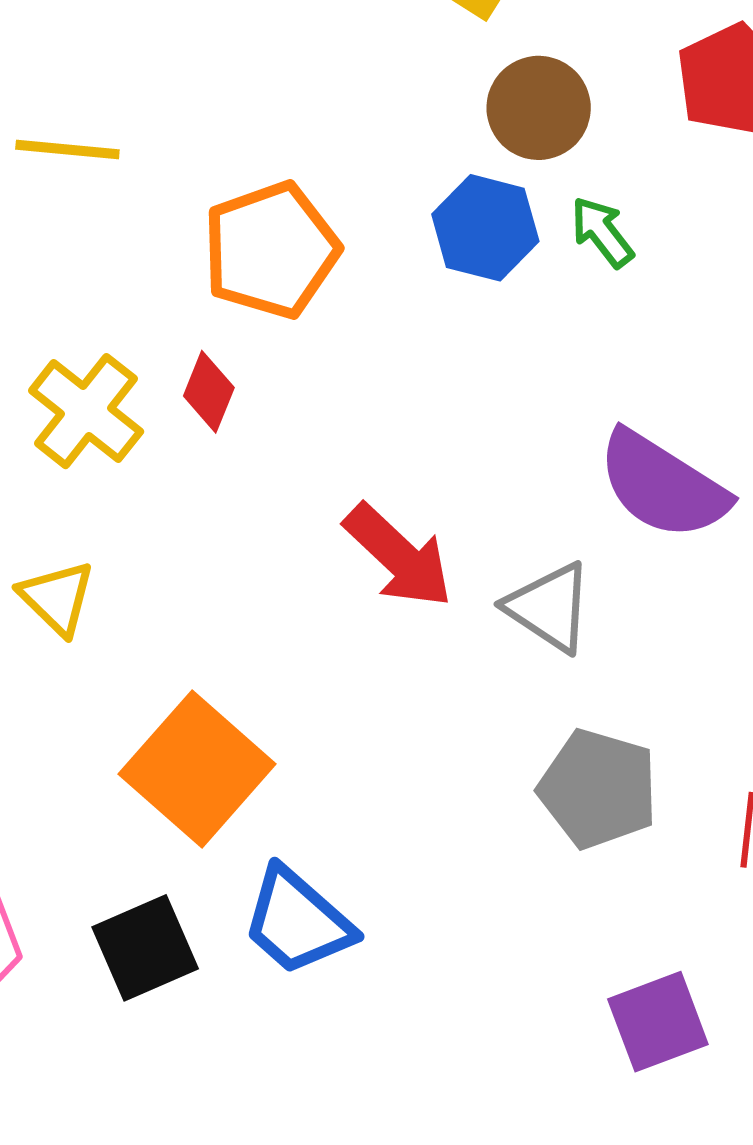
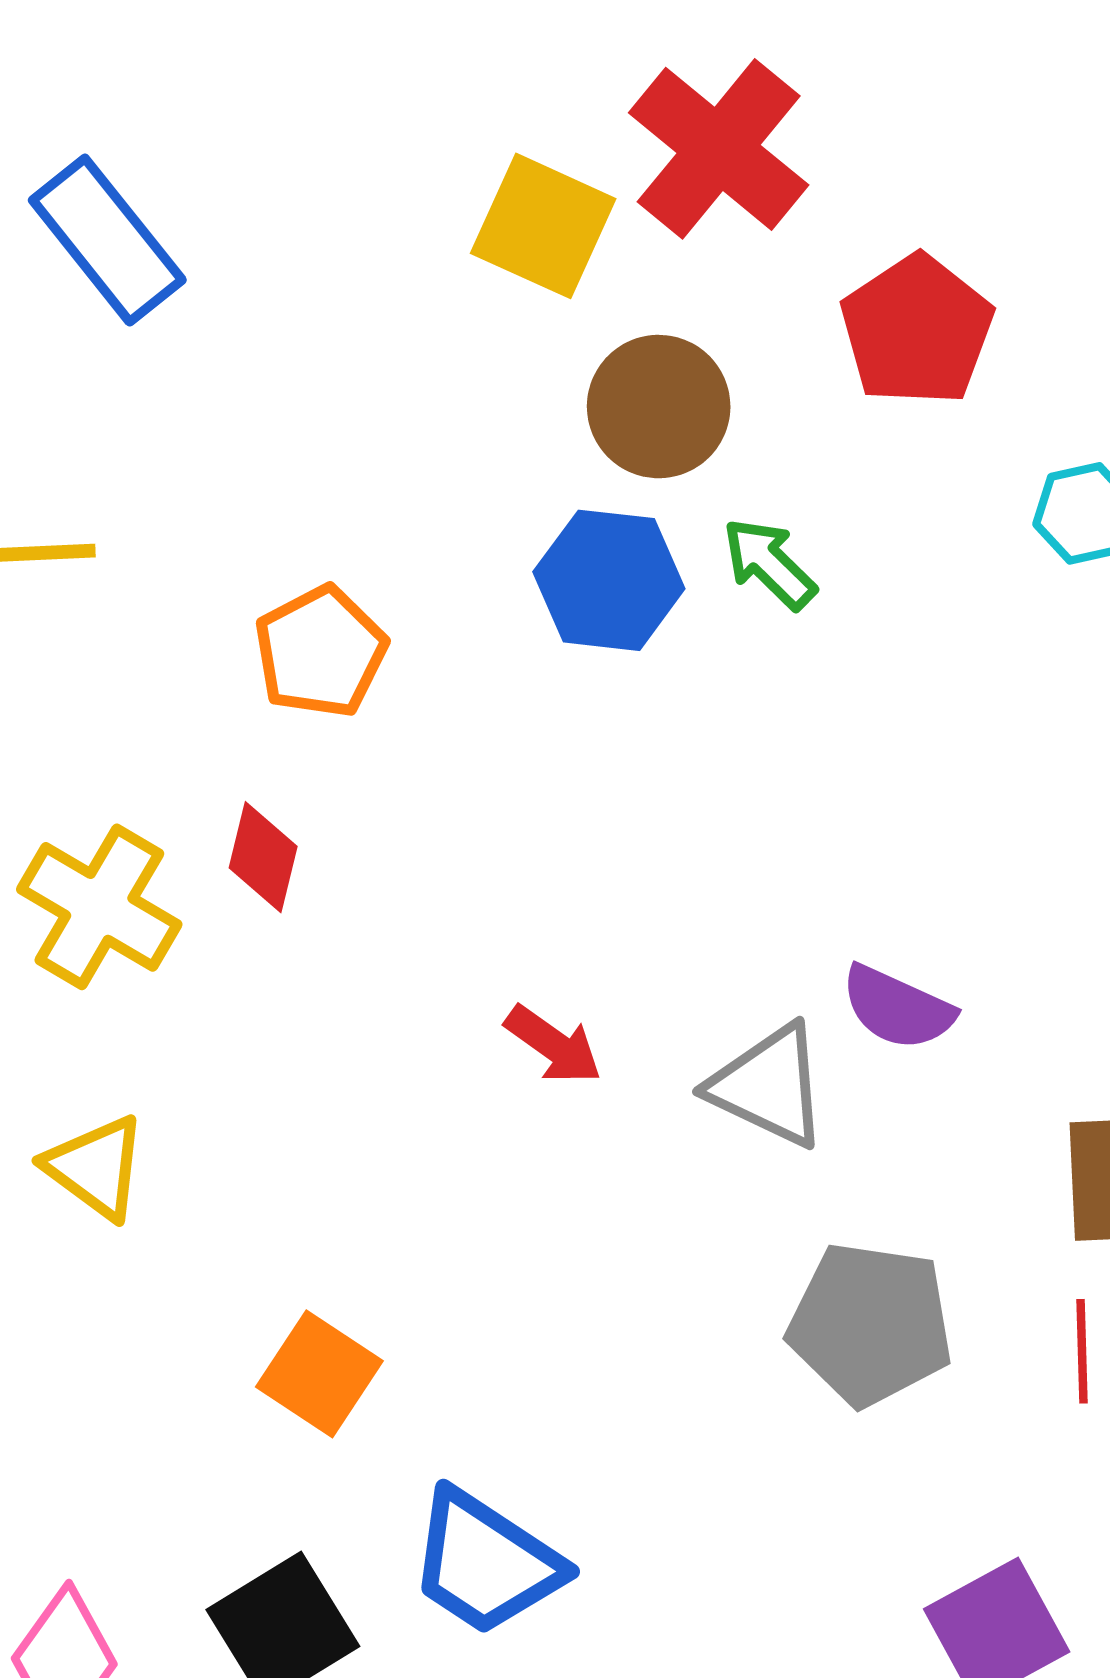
orange pentagon: (271, 250) -> (320, 652), size x0.7
purple semicircle: (663, 485) -> (897, 1008), moved, size x0.6
red arrow: (399, 556) -> (553, 1045), size x0.6
orange square: (197, 769) -> (319, 1374), size x0.6

